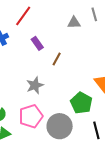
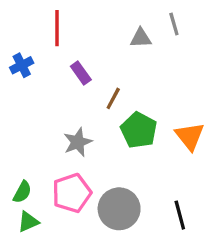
red line: (23, 16) -> (57, 28), turned -35
green pentagon: (81, 103) -> (139, 130), moved

